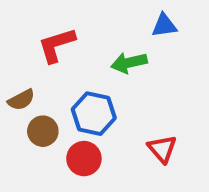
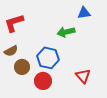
red L-shape: (57, 45) -> (14, 23), moved

